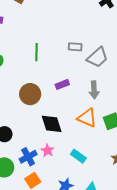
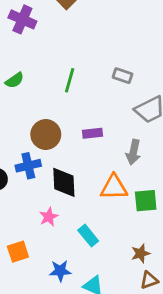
gray rectangle: (75, 47) -> (123, 76), moved
orange triangle: (87, 118) -> (114, 187), turned -40
blue cross: (28, 157) -> (28, 166), moved

